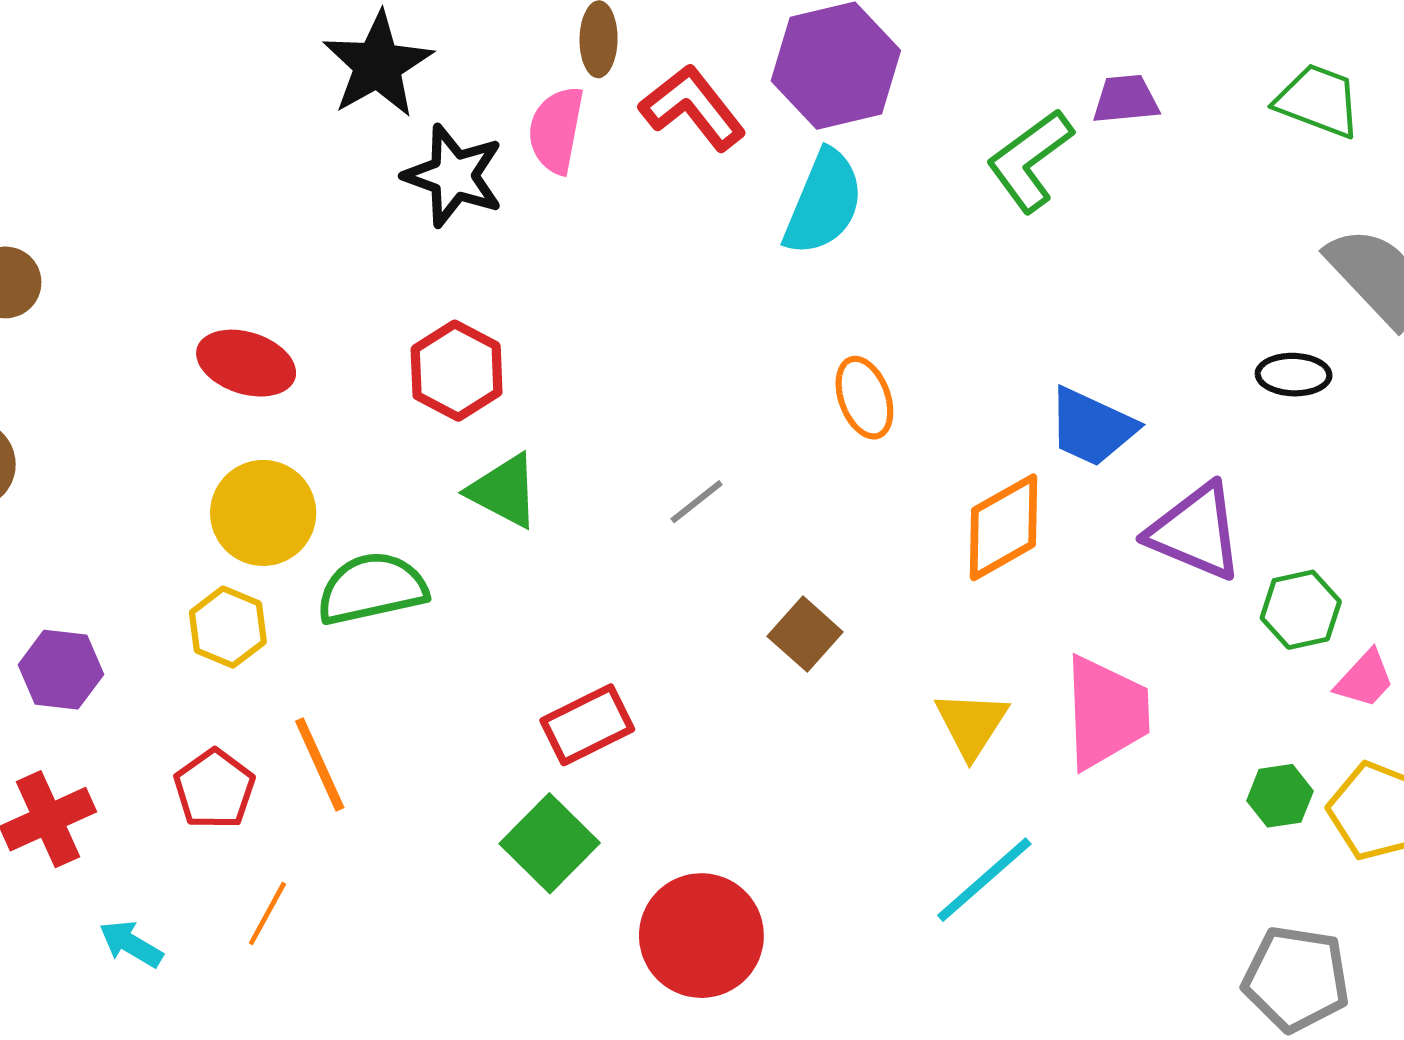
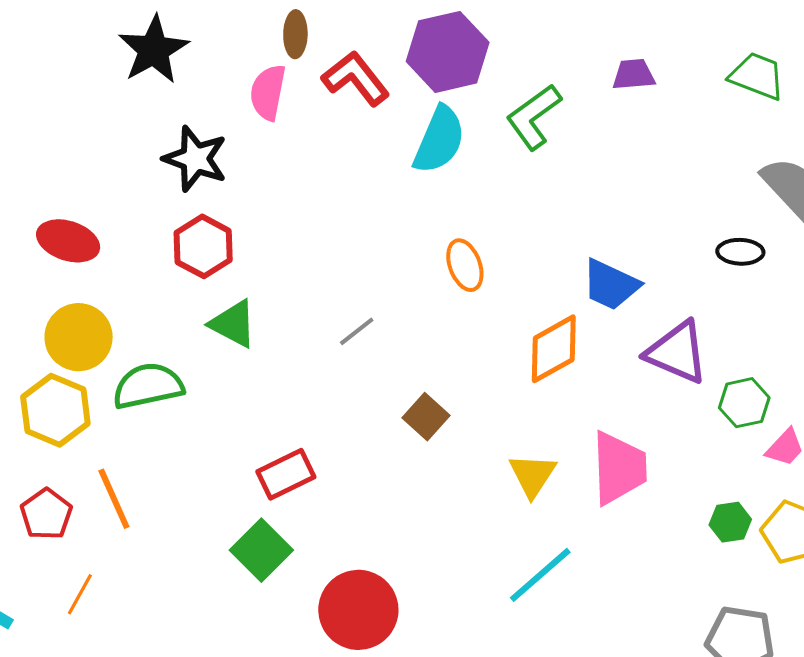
green L-shape: (1030, 160) -> (534, 117), moved
black star: (454, 176) -> (195, 159), moved
yellow hexagon: (228, 627) -> (55, 410), size x1.4

